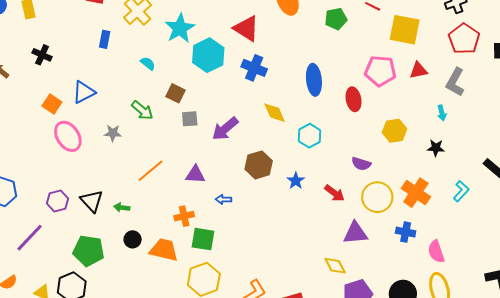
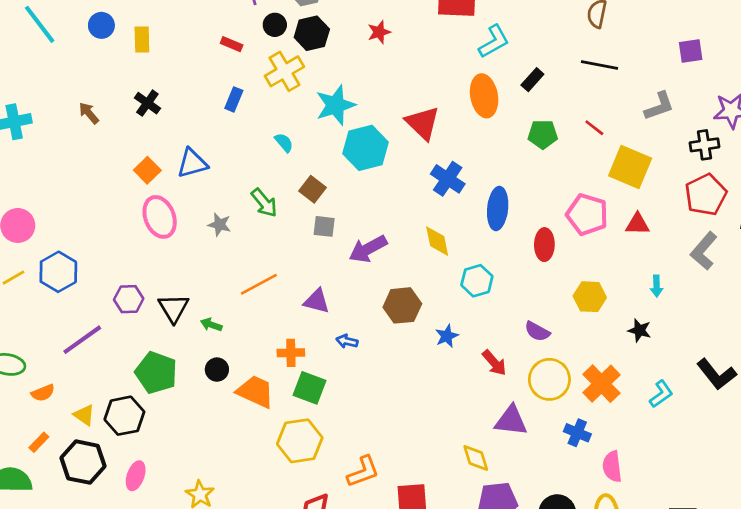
blue cross: (254, 68) -> (448, 179), moved
gray L-shape: (455, 82) -> (704, 251), moved

